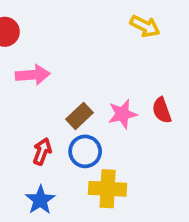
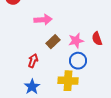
pink arrow: (33, 75) -> (43, 20), moved
blue circle: (85, 151) -> (78, 61), moved

